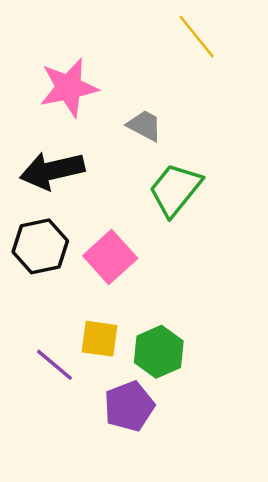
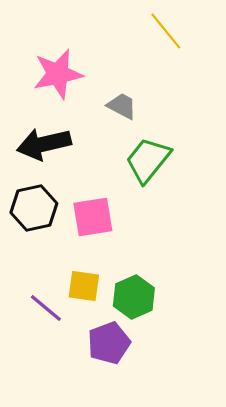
pink square: (110, 257) -> (93, 217), turned 33

